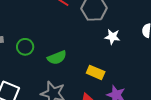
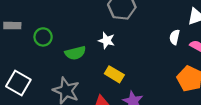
white star: (112, 37) -> (107, 40), moved

